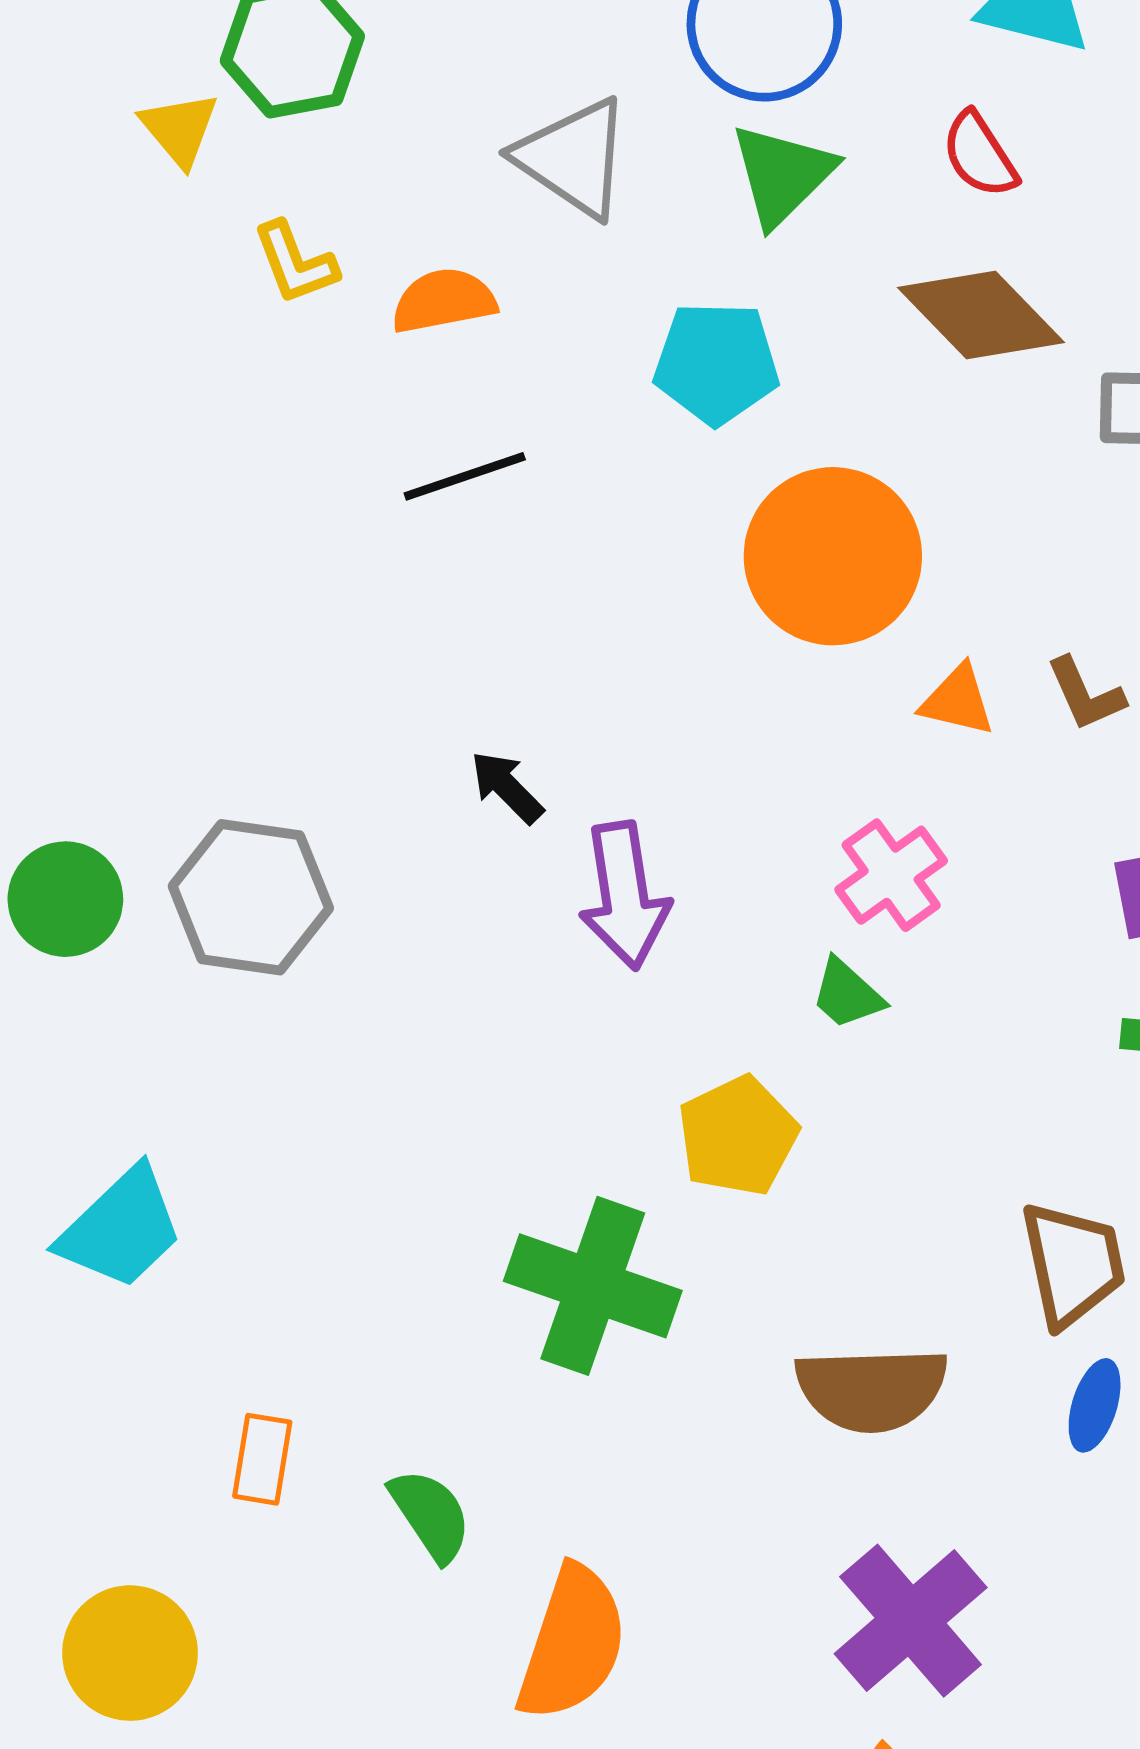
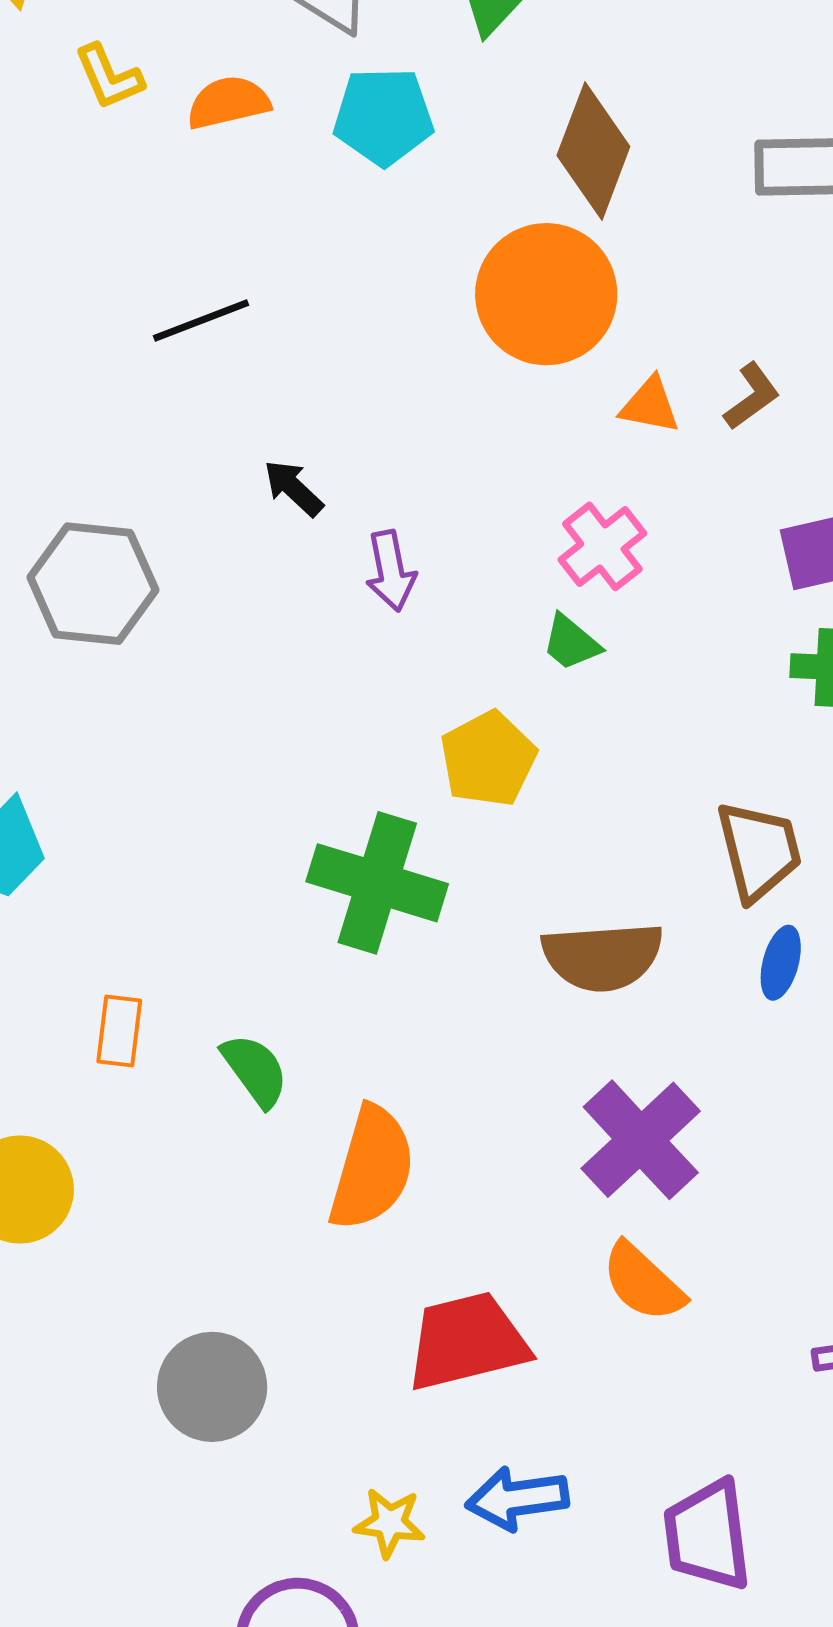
brown diamond: (981, 315) -> (593, 151), moved, turned 67
cyan pentagon: (716, 363) -> (383, 116), moved
black line: (465, 476) -> (201, 320), moved
brown L-shape: (1086, 694) -> (752, 396), turned -100
purple arrow: (625, 896) -> (391, 571), size x0.7

